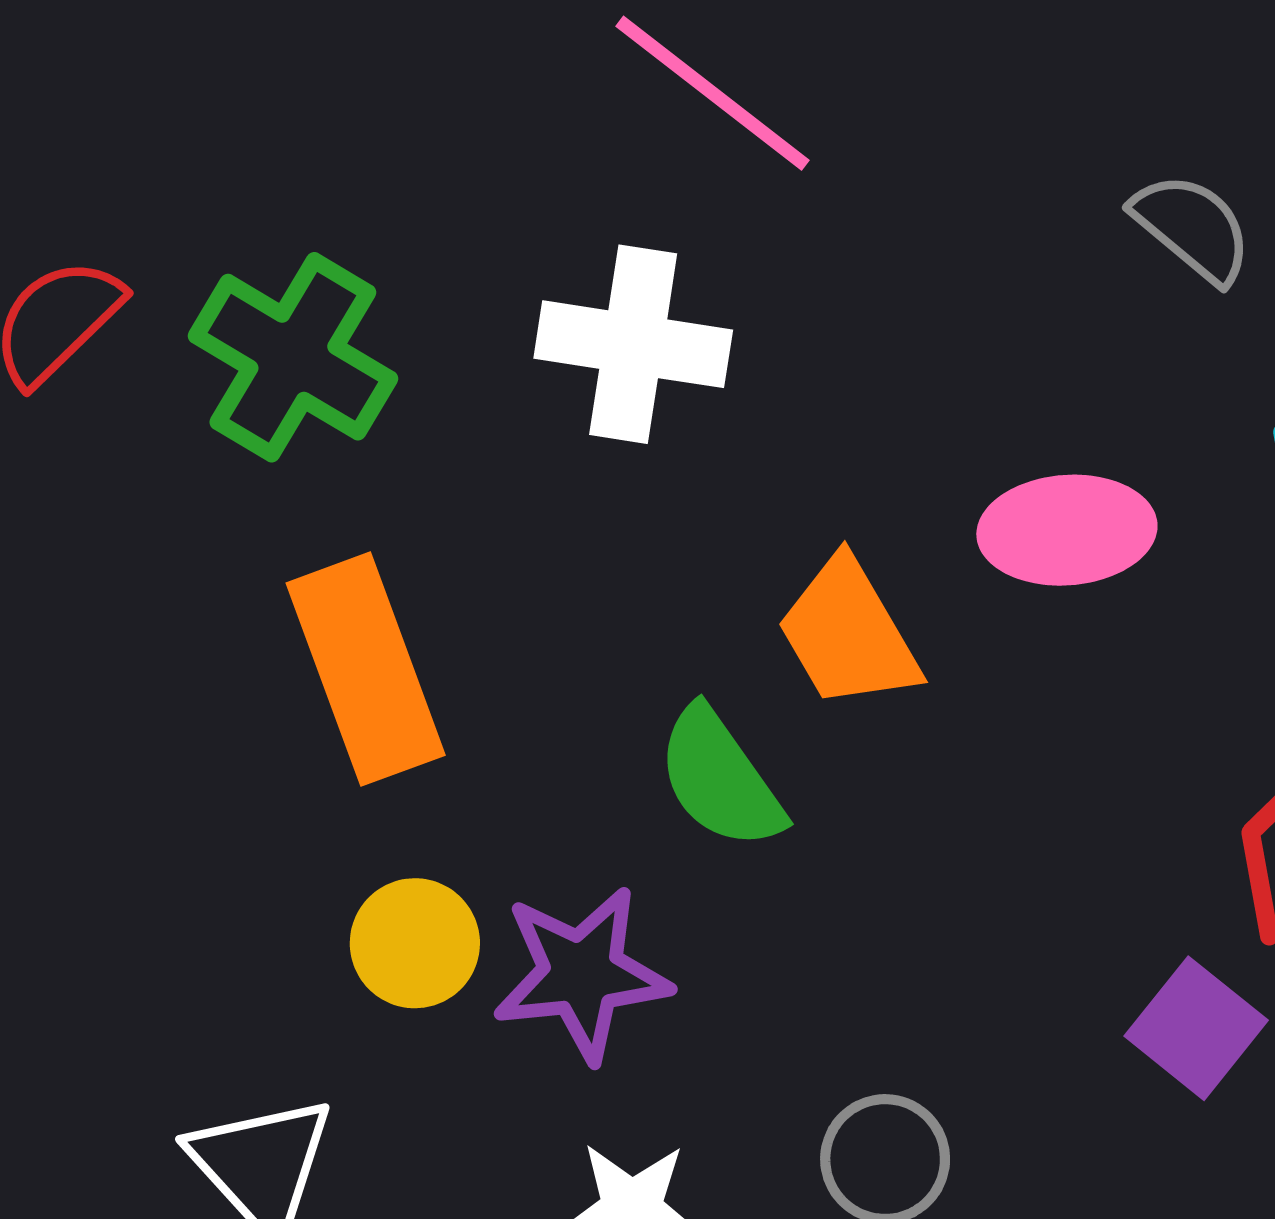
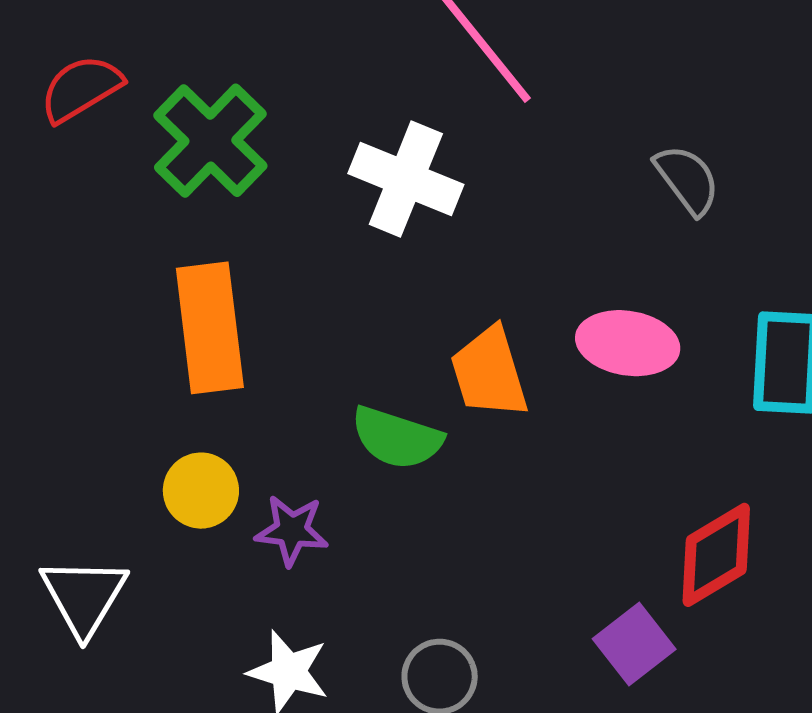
gray semicircle: (1192, 228) -> (687, 180), moved
green semicircle: (720, 779) -> (397, 438), turned -50
purple star: (582, 974) -> (292, 530), size x0.7

